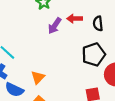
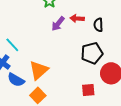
orange triangle: (38, 77) -> (39, 70), size x1.5

